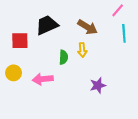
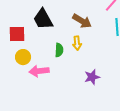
black trapezoid: (47, 25) -> (43, 19), turned -95
yellow circle: (14, 73) -> (23, 57), moved

